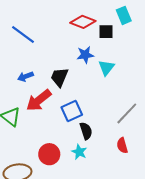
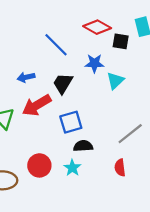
blue line: (23, 34) -> (56, 45), moved
black semicircle: (86, 131) -> (83, 146), turned -84

